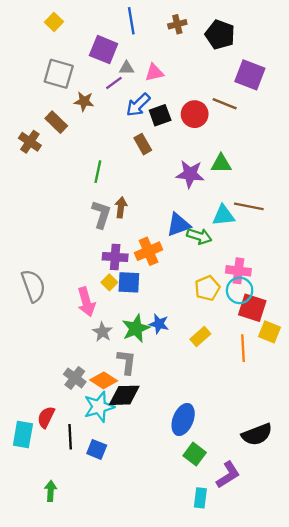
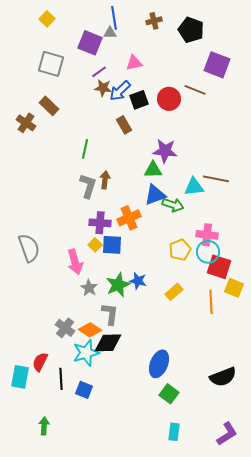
gray triangle: (127, 68) -> (110, 33), moved
brown star: (84, 101) -> (103, 88), moved
green triangle: (221, 164) -> (153, 170), moved
purple L-shape: (228, 475) -> (227, 434), moved

